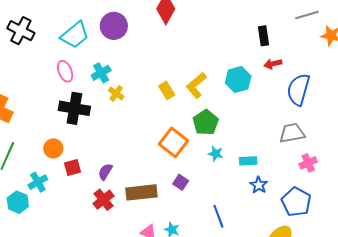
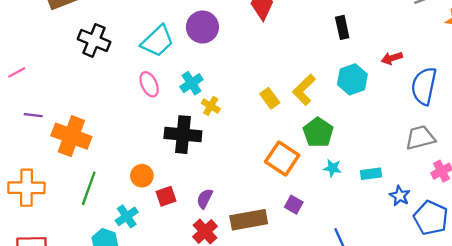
black rectangle: (264, 36) -> (342, 27), moved
black cross: (74, 108) -> (183, 135), moved
blue star: (259, 185) -> (400, 196), moved

